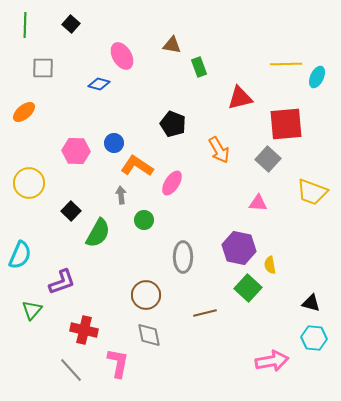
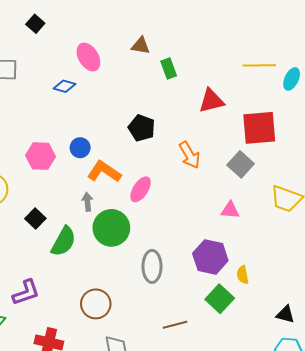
green circle: (144, 220) -> (111, 228), size x1.8
brown circle: (146, 295) -> (96, 304), moved

